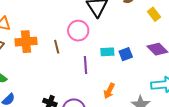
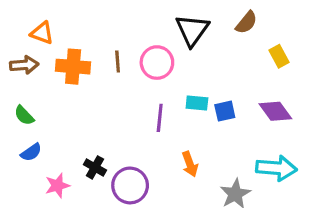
brown line: (57, 47) -> (118, 62), moved
orange arrow: (109, 91) -> (190, 164), turned -56

